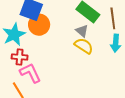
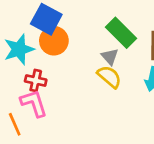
red cross: (20, 57) -> (36, 81), moved

